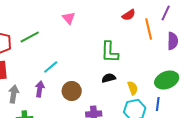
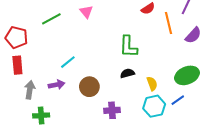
green line: (30, 37) -> (51, 19), moved
purple semicircle: (173, 41) -> (193, 35), turned 42
purple arrow: (40, 89) -> (57, 85), turned 70
blue line: (158, 104) -> (178, 100), turned 48

